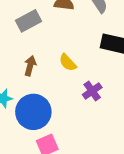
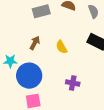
purple cross: (92, 91) -> (73, 83), moved, turned 32

